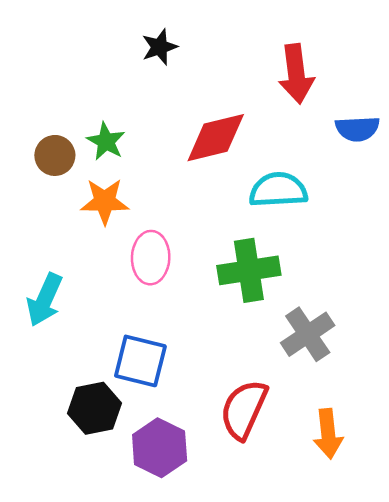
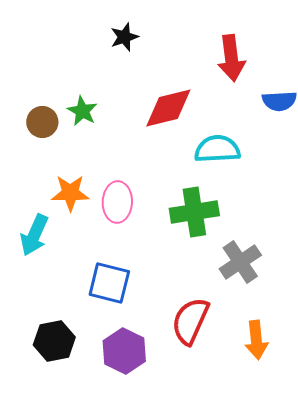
orange star: (105, 201) -> (70, 193), moved
black hexagon: (94, 408) -> (54, 341), moved

